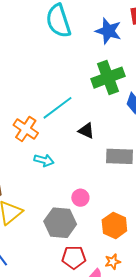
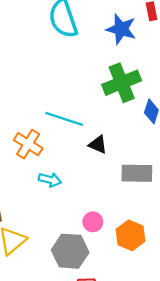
cyan line: (57, 108) -> (64, 119), turned 56
orange hexagon: (114, 225) -> (131, 235), moved

